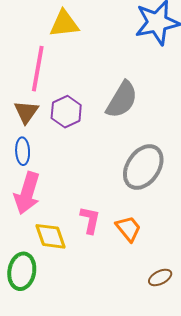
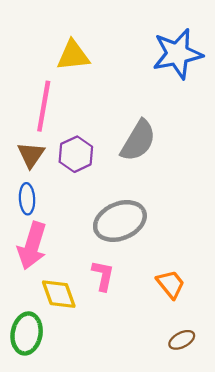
gray ellipse: (143, 167) -> (120, 221), moved, turned 33
orange trapezoid: (128, 229) -> (171, 284), moved

